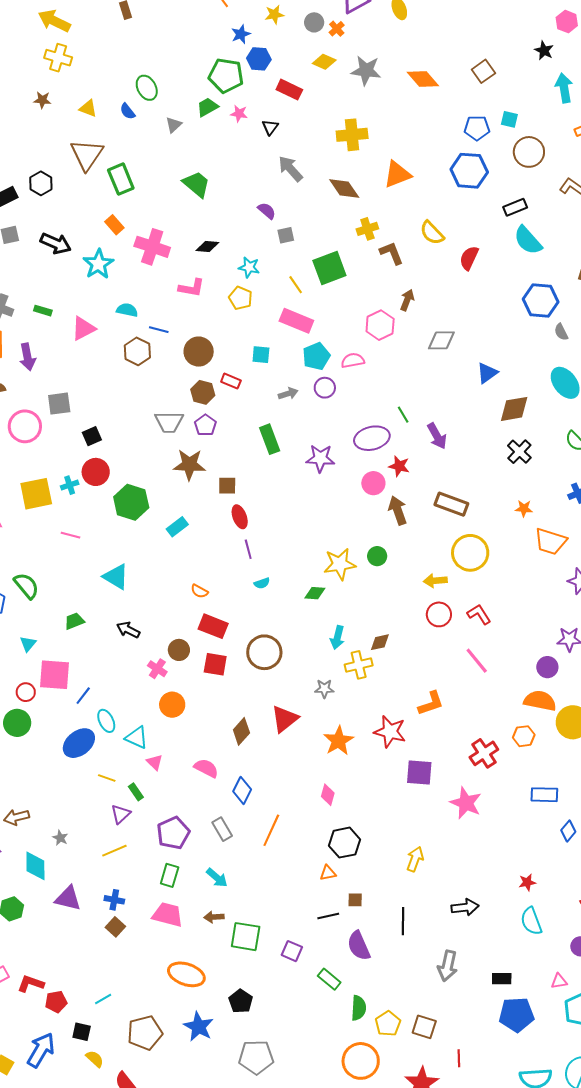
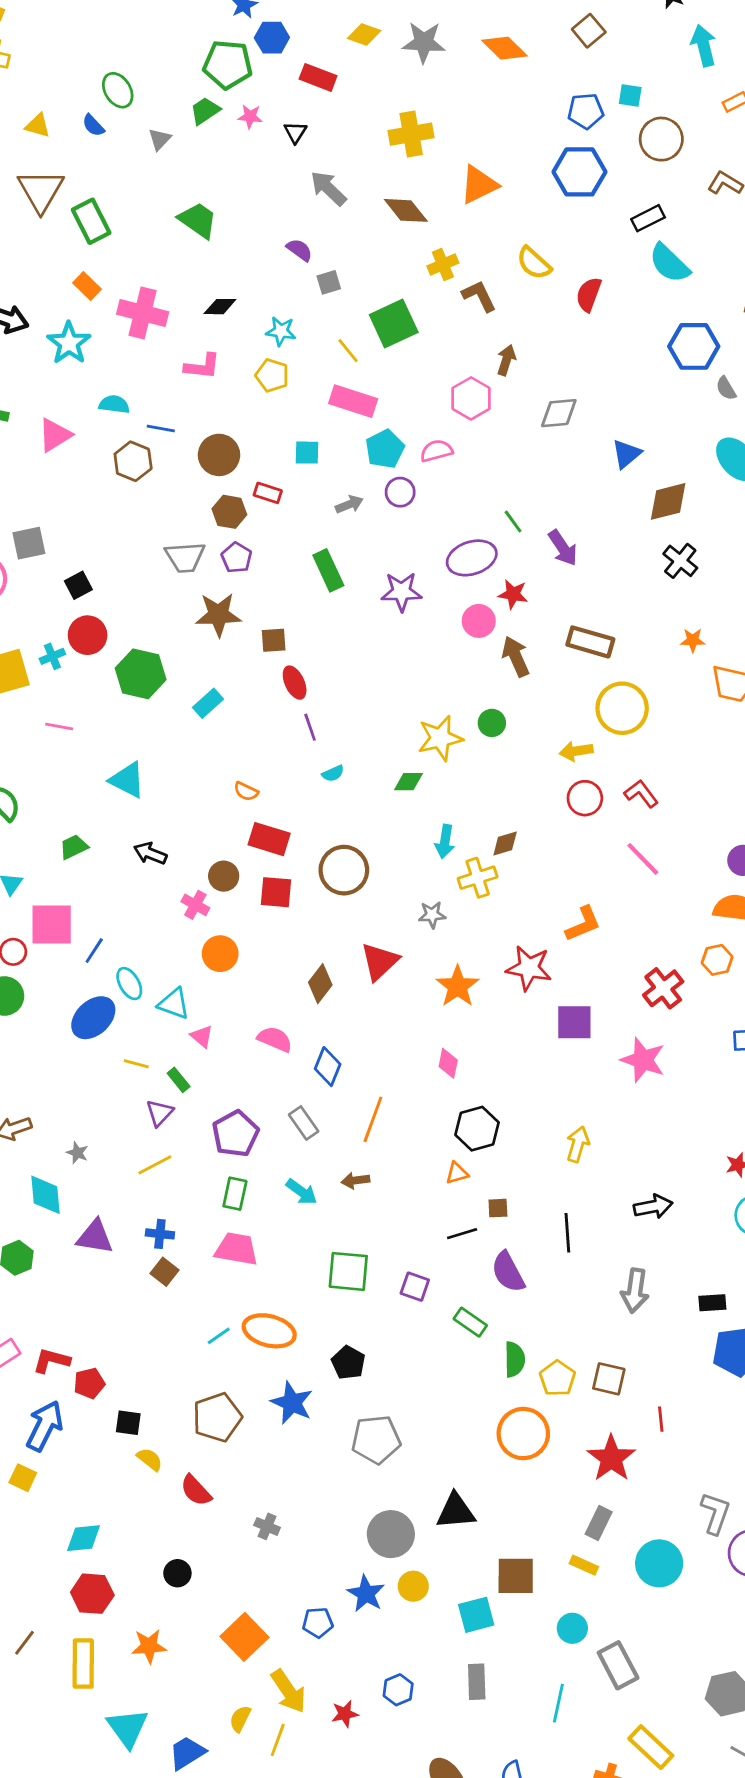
brown arrow: (214, 917) -> (355, 1180), moved
cyan line: (103, 999) -> (219, 1336), moved
blue arrow: (41, 1050) -> (45, 1426), moved

